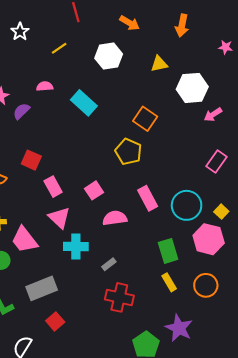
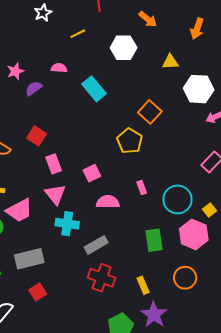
pink rectangle: (148, 198) -> (142, 188), size x0.6
pink trapezoid: (24, 240) -> (19, 210), turned -88
gray rectangle: (109, 264) -> (96, 245), size x1.6
yellow rectangle: (169, 282) -> (143, 285), moved

